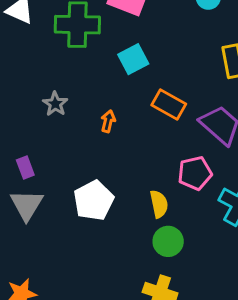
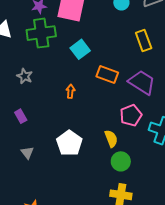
gray star: (55, 104) -> (25, 76), moved
purple rectangle: (25, 167) -> (21, 116), moved
gray triangle: (27, 205) -> (27, 153), size x0.6

